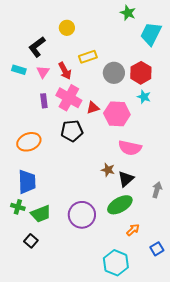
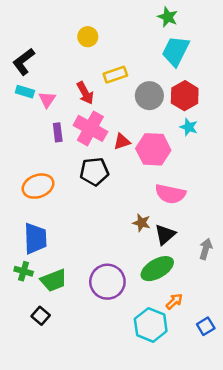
cyan trapezoid: (151, 34) -> (176, 51), moved
black L-shape: (37, 47) -> (24, 62), moved
pink triangle: (43, 72) -> (47, 100), moved
cyan hexagon: (116, 263) -> (151, 325), moved

